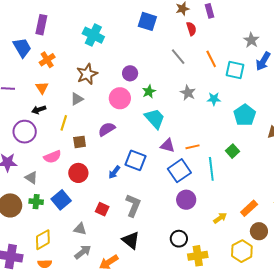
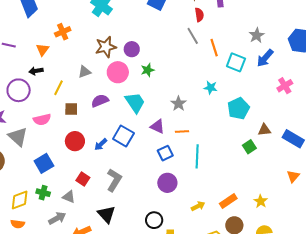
gray line: (178, 57) -> (193, 36), moved
orange cross: (47, 60) -> (63, 32), moved
brown star: (87, 74) -> (106, 47), moved
gray star: (188, 93) -> (178, 104), moved
gray triangle: (77, 99) -> (84, 72), moved
cyan trapezoid: (155, 118) -> (135, 102), moved
green square: (232, 151) -> (249, 147), moved
blue square: (179, 171) -> (165, 153), size x0.7
red circle: (78, 173) -> (75, 141), moved
gray triangle: (31, 178) -> (18, 137), size x1.5
green cross: (36, 202) -> (43, 193), moved
gray triangle: (80, 229) -> (69, 197), moved

